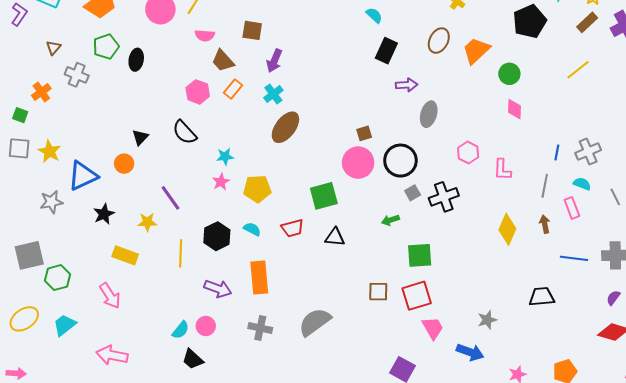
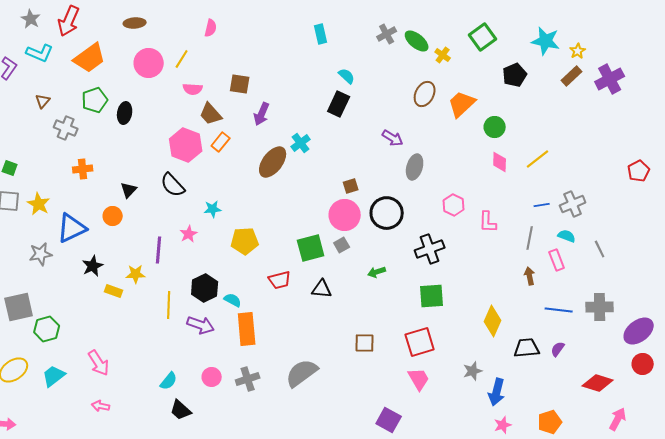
cyan semicircle: (374, 15) -> (347, 76), moved
black pentagon: (530, 21) -> (515, 75), size x0.7
black rectangle: (386, 51) -> (339, 104), moved
yellow line: (578, 70) -> (538, 159), moved
purple arrow: (407, 85) -> (393, 138), turned 35
orange cross: (41, 92) -> (83, 169), moved, turned 30
pink hexagon: (198, 92) -> (186, 145), size x1.4
cyan cross: (273, 94) -> (301, 143), moved
brown ellipse: (285, 127) -> (273, 162), moved
blue line: (557, 152) -> (542, 205), turned 70
pink star: (221, 182) -> (189, 234), moved
gray square: (413, 193) -> (342, 245), moved
purple line: (170, 198) -> (159, 250), turned 40
cyan semicircle: (252, 229) -> (233, 300), moved
yellow diamond: (507, 229) -> (493, 321), moved
yellow rectangle: (125, 255) -> (114, 291), moved, size x0.7
green square: (420, 255) -> (432, 296), moved
purple arrow: (218, 289) -> (201, 325), moved
pink arrow: (110, 296) -> (99, 363), moved
red square: (417, 296) -> (420, 342), moved
purple semicircle: (613, 298) -> (558, 349), moved
pink circle: (206, 326) -> (212, 377), moved
gray cross: (260, 328) -> (248, 379), turned -30
blue arrow: (470, 352) -> (497, 392), moved, turned 84
pink arrow: (112, 355) -> (101, 406), size x0.6

